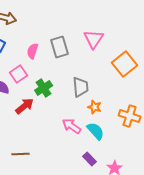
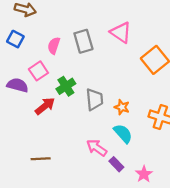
pink triangle: (94, 39) -> (121, 32), turned -30
gray trapezoid: (81, 87) -> (94, 99), moved
pink arrow: (72, 126) -> (97, 148), moved

